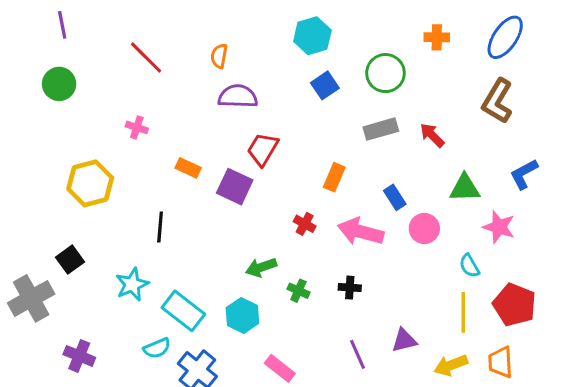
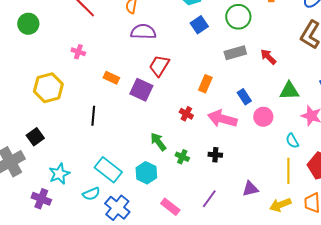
green arrow: (261, 267) -> (158, 142), turned 72
cyan star: (132, 284) -> (59, 174), moved
purple line: (358, 354) -> (209, 199), moved, turned 60

